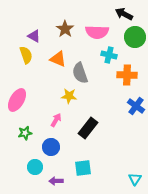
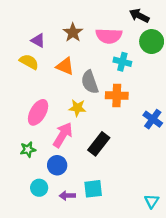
yellow semicircle: (26, 55) -> (29, 62), turned -42
orange cross: (127, 75) -> (117, 96), moved
pink ellipse: (17, 100) -> (38, 112), moved
pink arrow: (56, 120) -> (63, 135), size x1.6
purple arrow: (56, 181) -> (67, 196), moved

